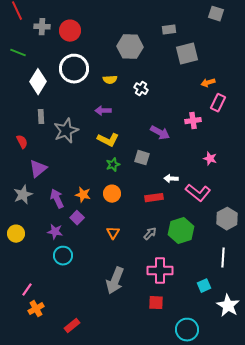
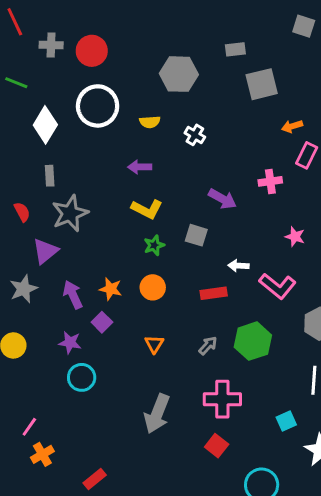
gray star: (66, 131) -> (70, 213), moved
red square: (156, 303) -> (217, 446), turned 35

